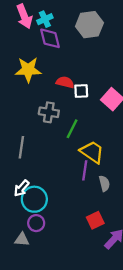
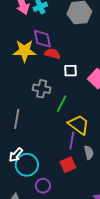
purple diamond: (50, 38) -> (42, 39), moved
red semicircle: (65, 82) -> (52, 54), moved
red square: (95, 220) -> (68, 165), moved
purple circle: (36, 223) -> (43, 186), moved

